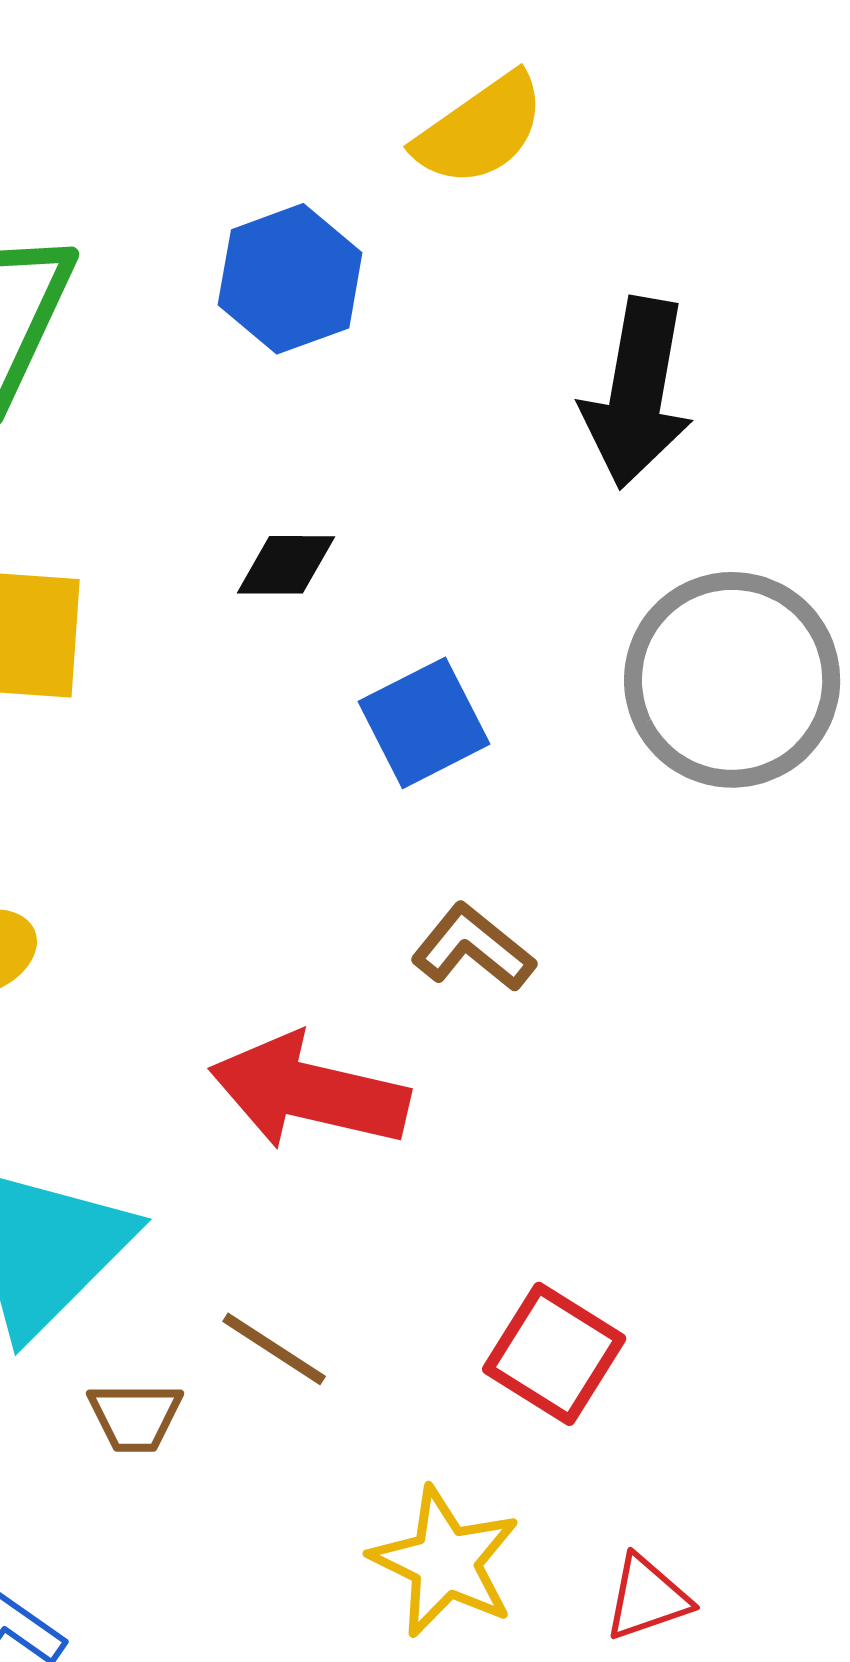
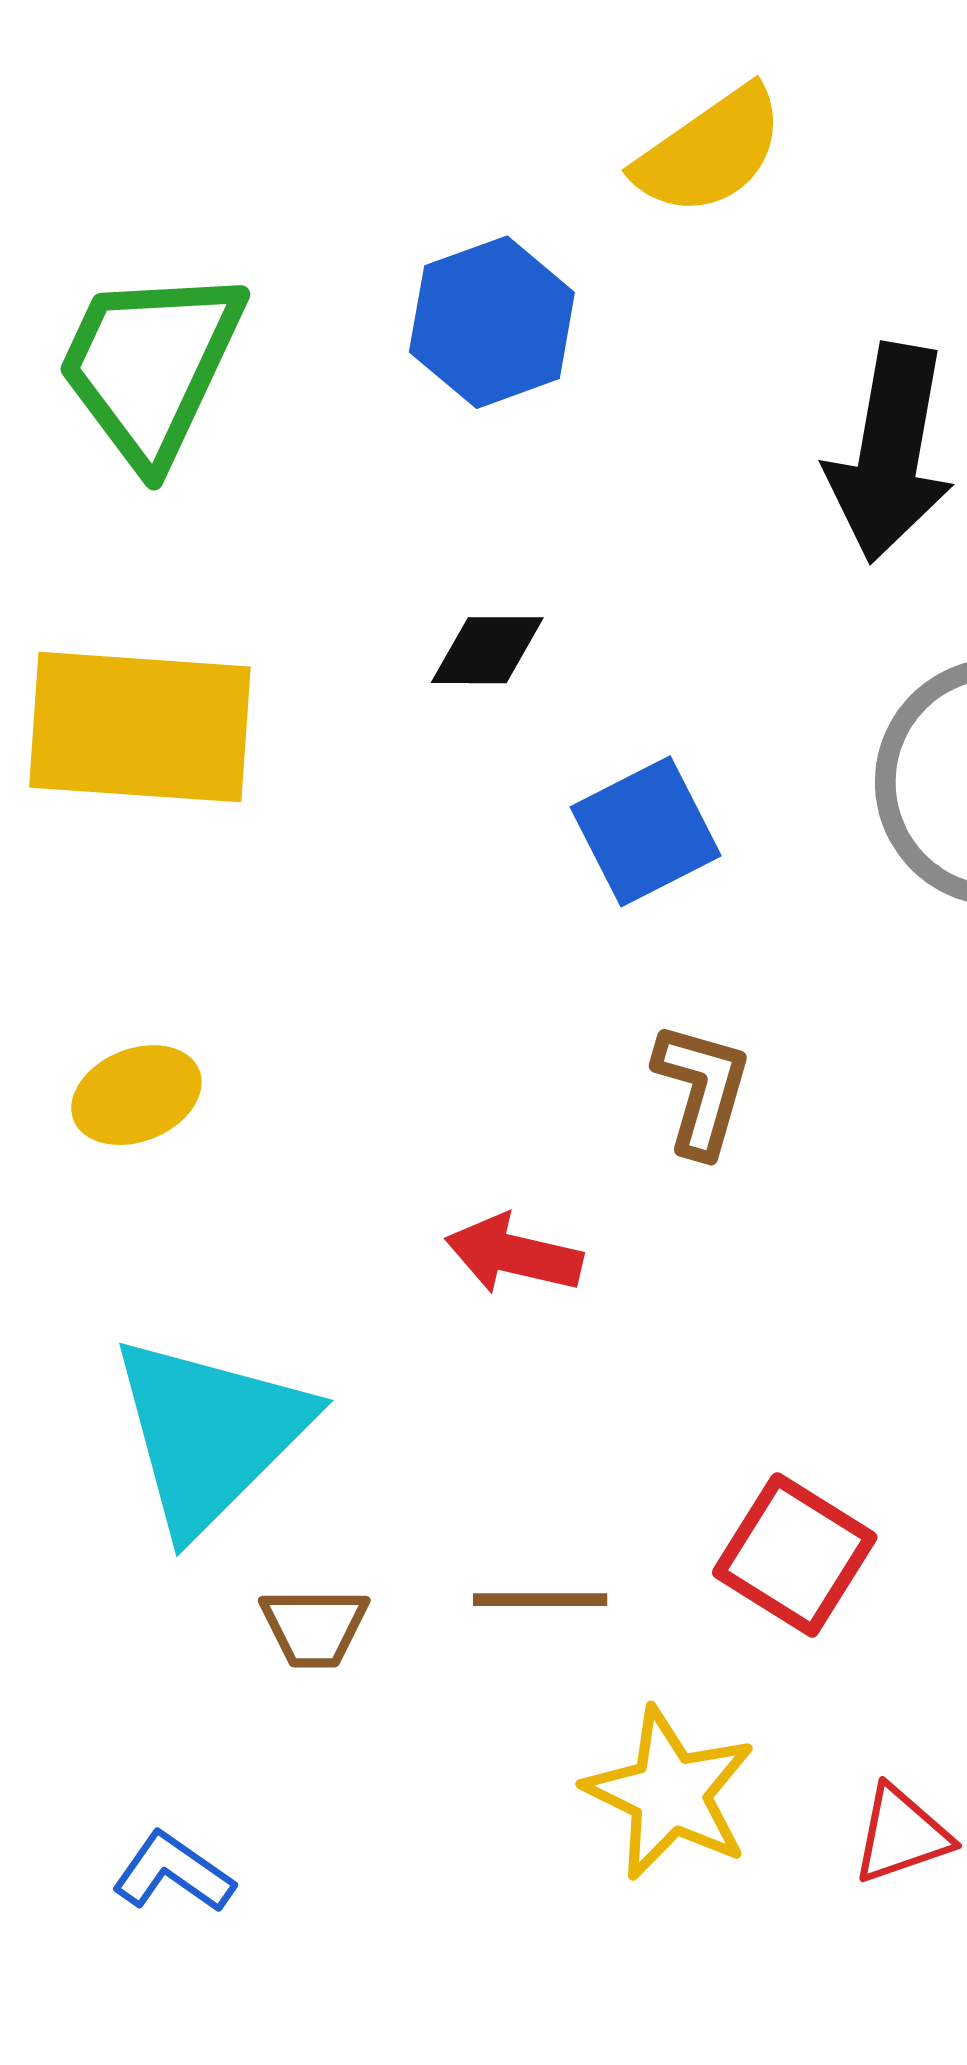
brown L-shape: (473, 948) -> (702, 1089), turned 67
red arrow: (309, 1092) -> (514, 1254), size x0.6
brown line: (274, 1349) -> (540, 1600), moved, turned -33

